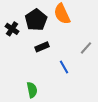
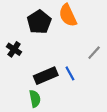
black cross: (12, 29) -> (14, 49), moved
black rectangle: (42, 47) -> (46, 76), moved, size x1.5

